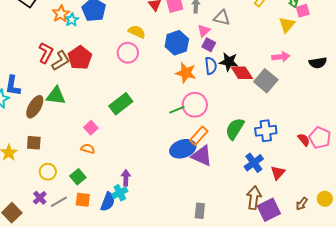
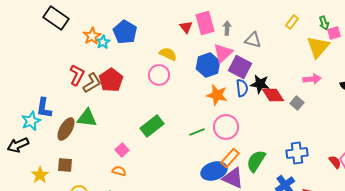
yellow triangle: (287, 25) -> (318, 47), size x1.4
pink triangle: (204, 31) -> (223, 53), moved, size x1.5
purple square: (209, 45) -> (240, 67), size x1.6
gray square: (266, 81) -> (297, 103), size x0.6
green line: (177, 110) -> (197, 132), moved
green semicircle: (235, 129) -> (256, 161), moved

